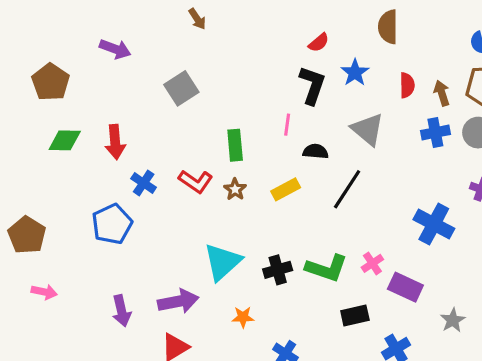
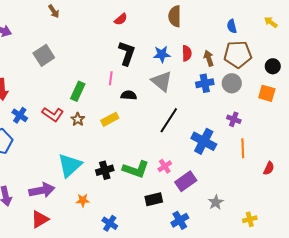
red semicircle: (319, 43) -> (121, 19), moved
blue star: (355, 73) -> (162, 54), moved, turned 30
green rectangle: (235, 145) -> (78, 91), turned 30
black line: (347, 189) -> (169, 120), moved
purple rectangle: (405, 287) -> (186, 181), turned -60

